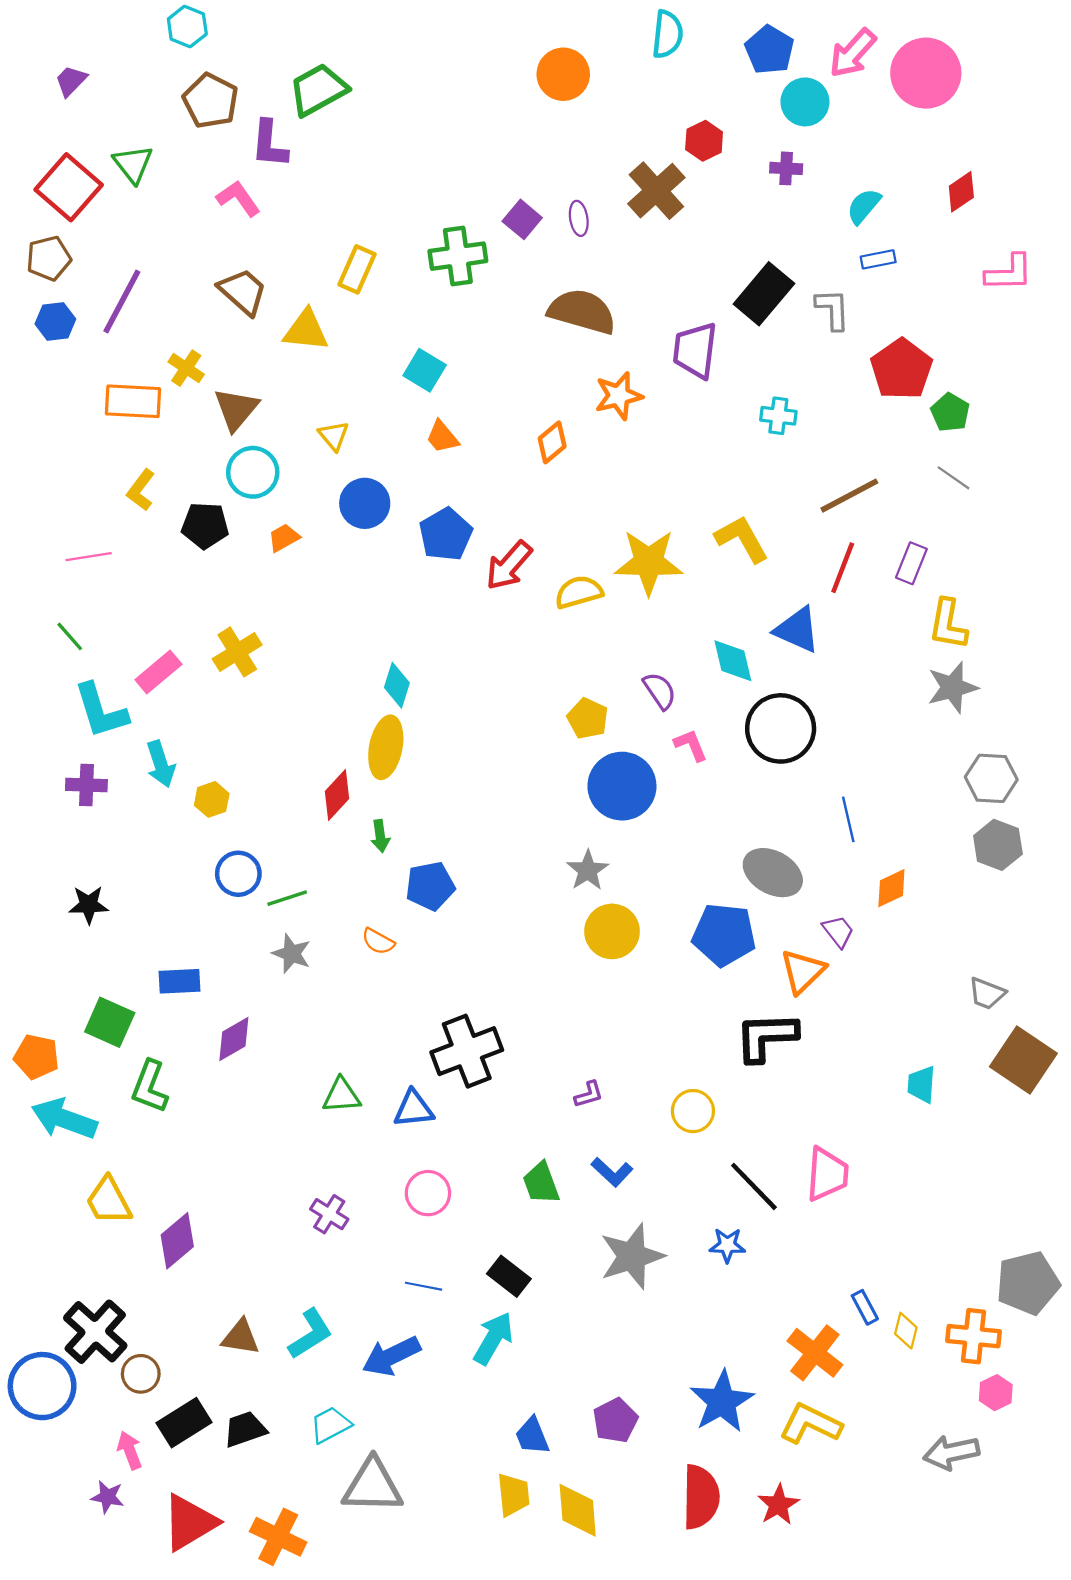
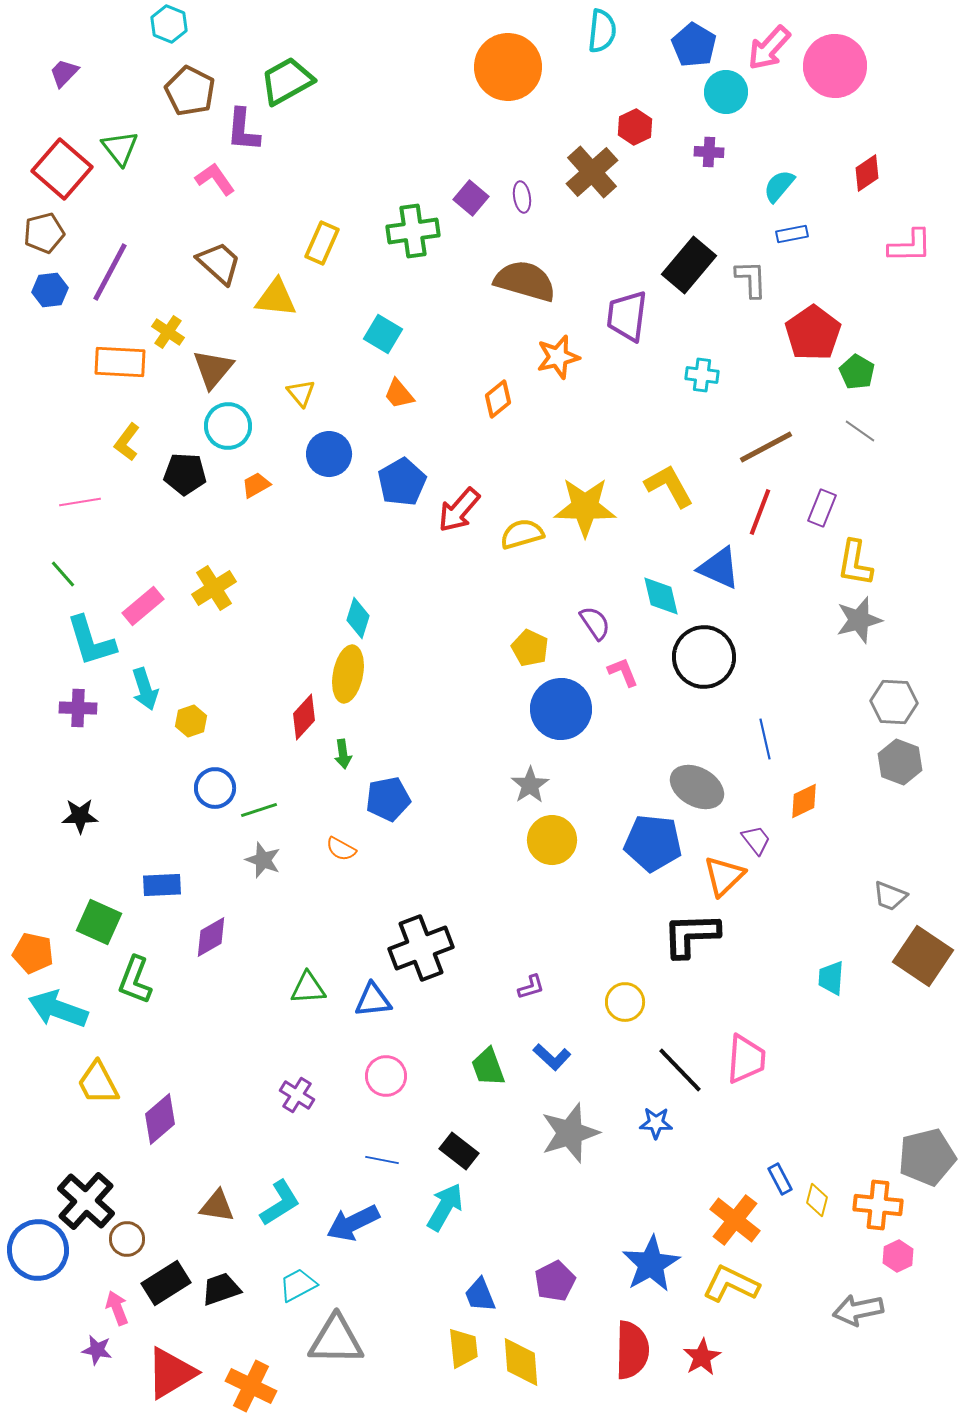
orange circle: (563, 74) -> (508, 67), size x1.4

